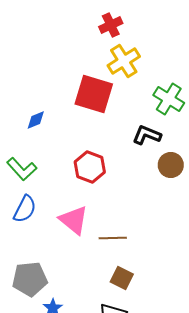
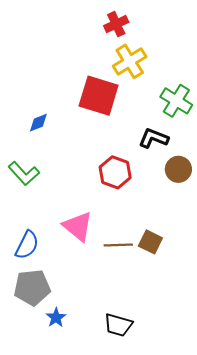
red hexagon: (90, 167) -> (115, 172), moved
blue semicircle: (25, 209) -> (27, 245), moved
brown square: (122, 278) -> (150, 242), moved

